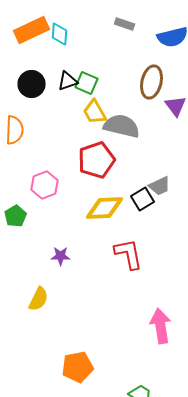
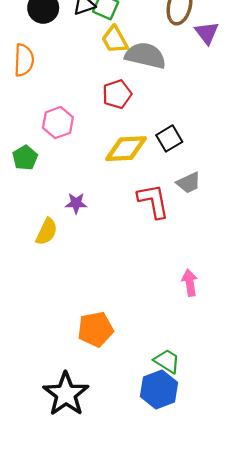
red pentagon: (96, 160) -> (117, 94), size x0.7
gray trapezoid: (160, 186) -> (189, 183), moved
yellow semicircle: (38, 299) -> (47, 232), moved
pink arrow: (160, 326) -> (190, 283), size x0.7

